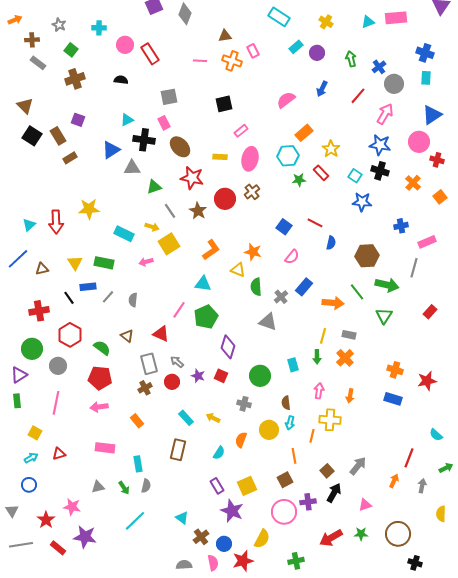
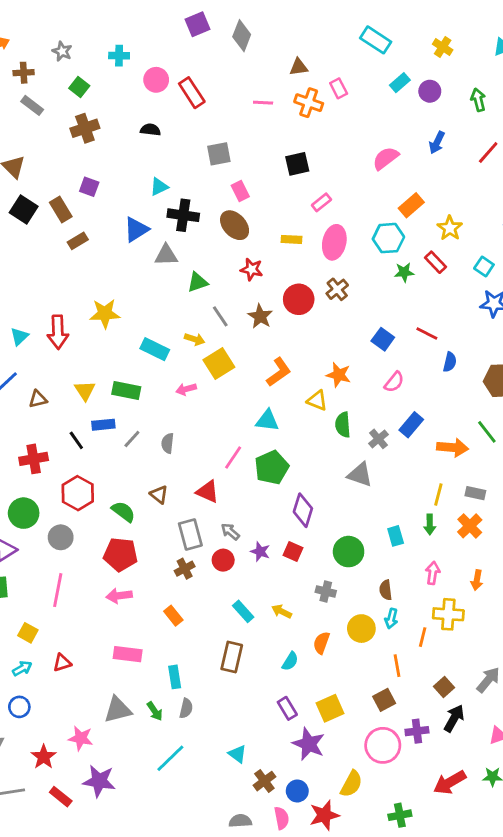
pink rectangle: (164, 123) -> (240, 191), moved
red star: (192, 178) -> (252, 269), size x0.7
gray triangle: (98, 487) -> (118, 710), size x1.5

